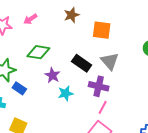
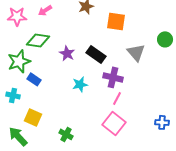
green diamond: (38, 52) -> (38, 40), moved
gray triangle: (110, 61) -> (136, 52), moved
purple star: (52, 75) -> (67, 53), moved

